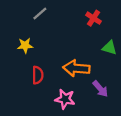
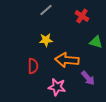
gray line: (40, 14) -> (46, 10), moved
yellow star: (25, 45) -> (46, 40), moved

